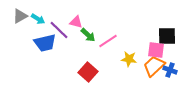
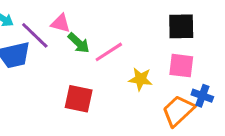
black square: (167, 36) -> (181, 26), moved
orange trapezoid: (154, 66) -> (178, 111), moved
red square: (88, 72) -> (79, 99), turned -30

